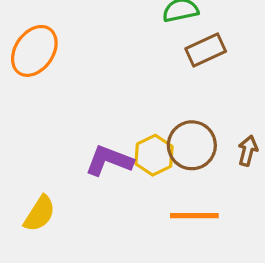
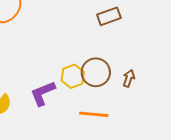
purple L-shape: (109, 161) -> (43, 93), moved, turned -48

